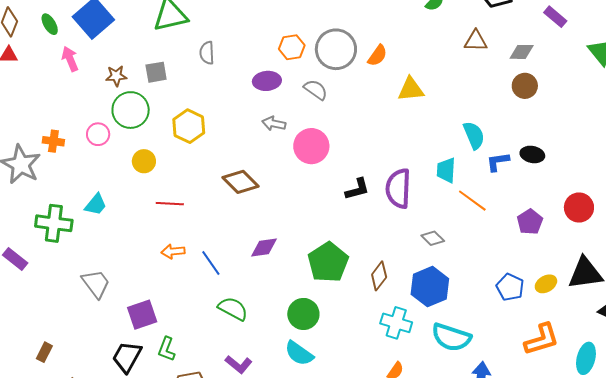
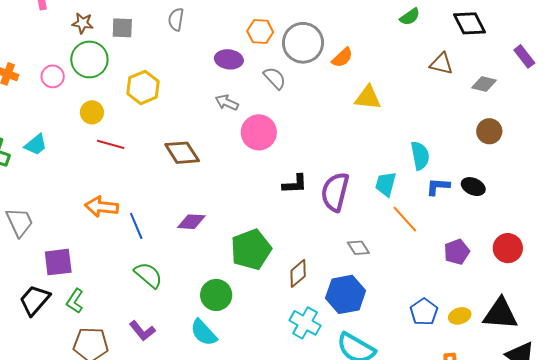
brown circle: (525, 86) -> (489, 131), moved
red line: (170, 204) -> (111, 144), moved
orange arrow: (173, 252) -> (102, 207), size x1.4

